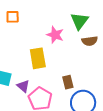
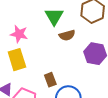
pink star: (55, 35) -> (19, 34), moved

